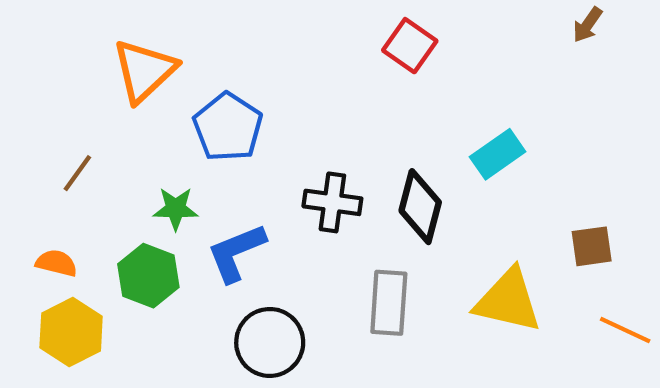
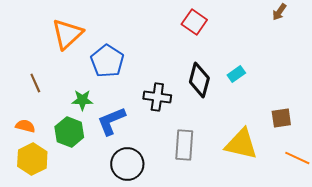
cyan rectangle: (498, 154) -> (236, 74), size x0.7
brown line: (77, 173) -> (35, 83), turned -60
black diamond: (420, 207) -> (199, 80), moved

